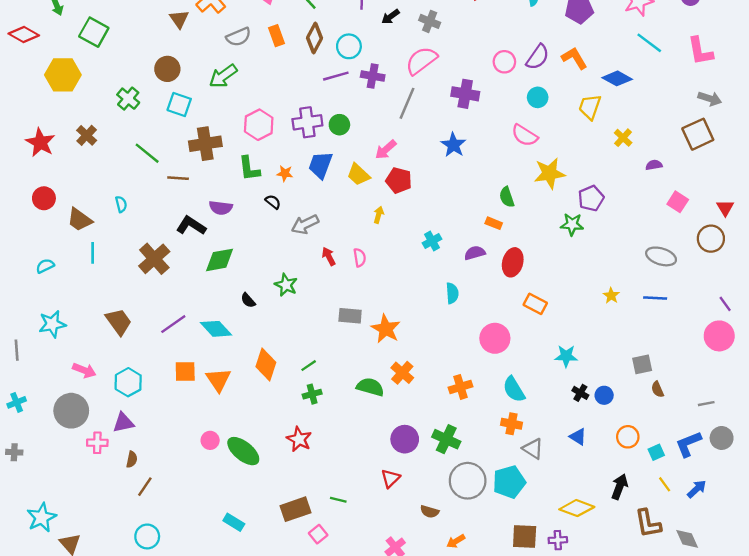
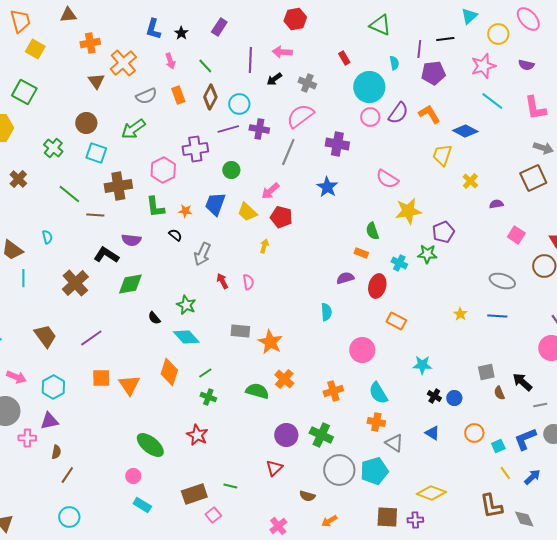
cyan circle: (538, 97) -> (369, 87), moved, size x1.8
purple cross: (307, 122) -> (195, 149), moved
gray arrow: (305, 224) -> (202, 254), turned -40
cyan cross: (432, 241) -> (399, 263), moved, turned -35
cyan diamond: (216, 329) -> (186, 337), moved
green cross: (312, 394) -> (208, 397), turned 35
pink circle: (210, 440) -> (133, 476), moved
black arrow: (620, 487) -> (522, 382), moved, turned -70

